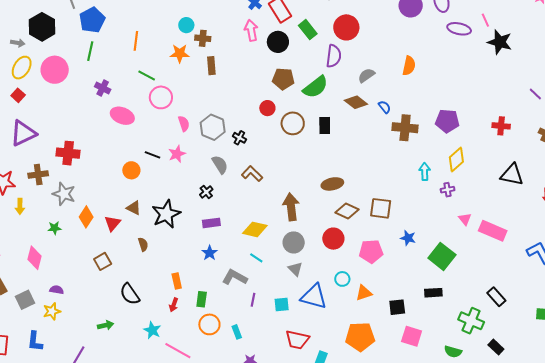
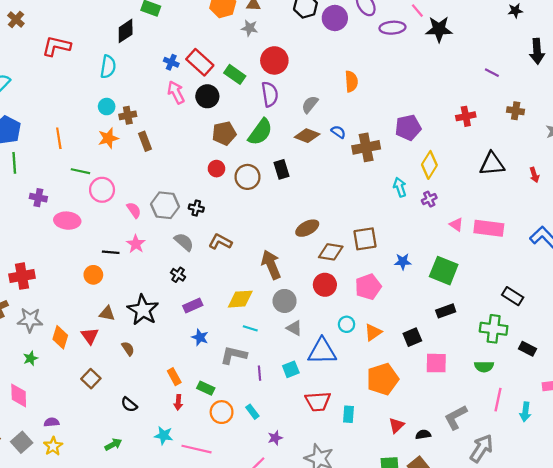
black semicircle: (130, 294) -> (129, 405), size x0.7
green rectangle: (202, 299) -> (206, 388), turned -56

